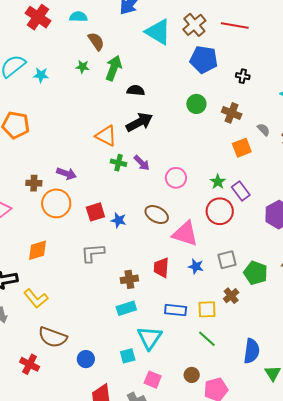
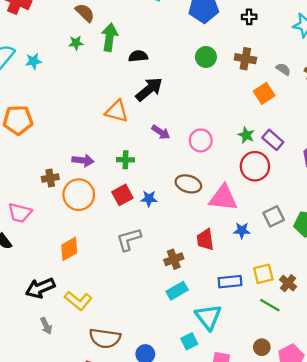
green cross: (119, 163) -> (126, 160), moved
brown cross: (231, 296) -> (288, 283), moved

